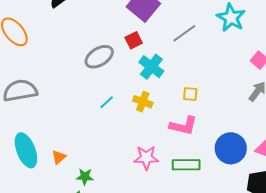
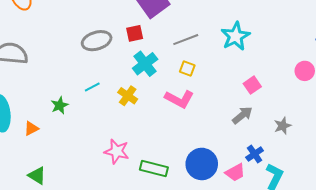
yellow square: (190, 94) -> (187, 68), moved
pink L-shape: (183, 126) -> (179, 99), moved
green star: (85, 177) -> (60, 105), moved, turned 30

